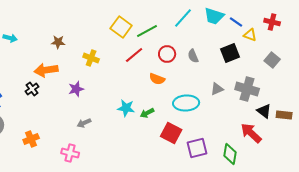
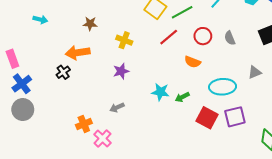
purple star: (76, 89) -> (121, 71), moved
orange cross: (31, 139) -> (84, 124), moved
purple square: (197, 148) -> (235, 117), moved
pink cross: (70, 153) -> (102, 139), turned 30

